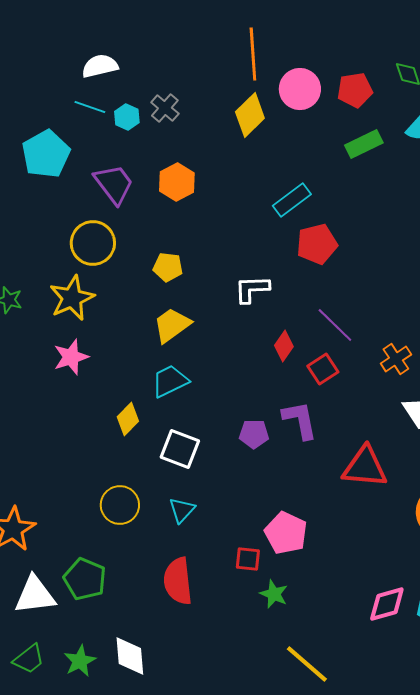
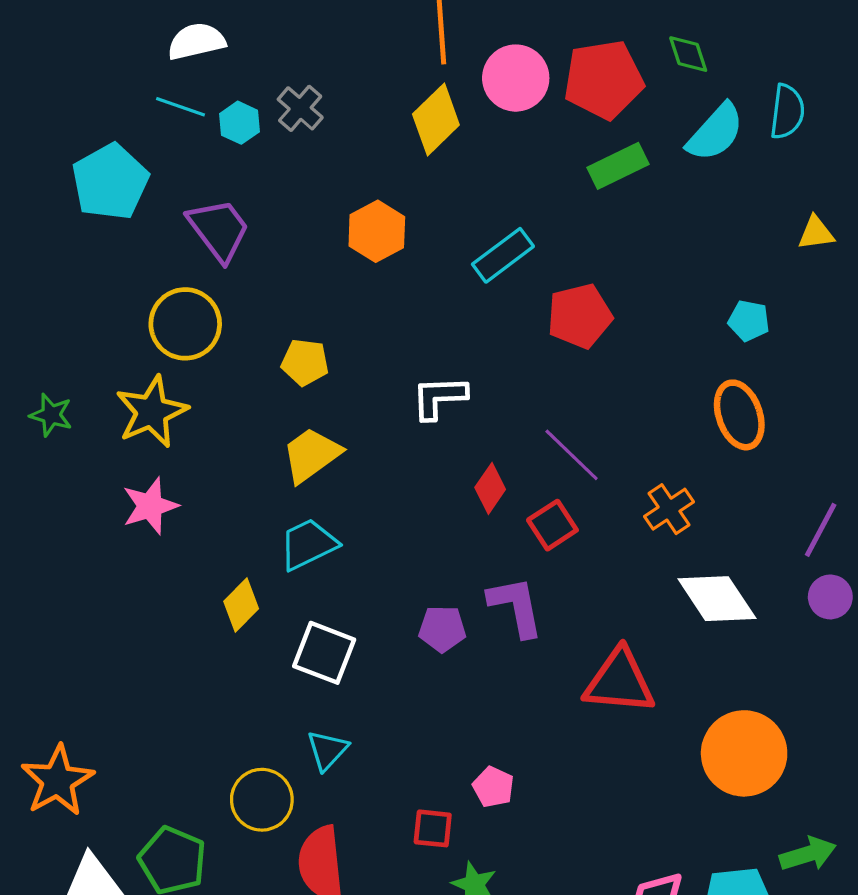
red pentagon: (355, 90) -> (604, 80), size x1.4
orange hexagon: (177, 182) -> (377, 231), moved
red pentagon: (317, 244) -> (580, 316), moved
yellow circle: (120, 505) -> (262, 800), moved
pink pentagon: (286, 533) -> (493, 787), size x0.6

